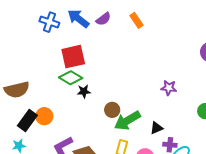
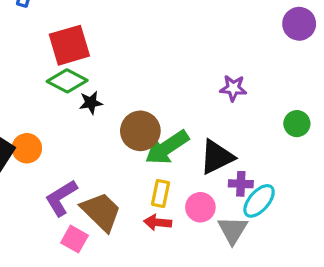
brown circle: (112, 110) -> (140, 131), size x1.5
black triangle: (157, 128) -> (217, 157), size x1.6

